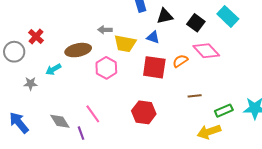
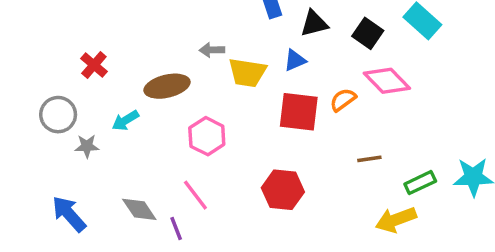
blue triangle: (153, 37) -> (295, 60), turned -40
gray circle: (14, 52) -> (58, 115), moved
pink hexagon: (106, 68) -> (207, 136), moved

